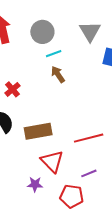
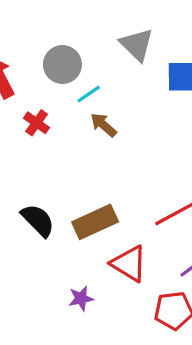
red cross: (12, 89) -> (37, 123), moved
purple star: (35, 184) -> (81, 298), moved

